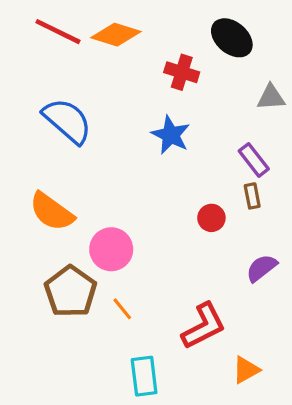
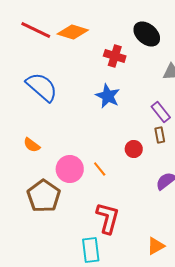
orange semicircle: (52, 212) -> (32, 145), size x0.6
orange line: (122, 309) -> (100, 169), moved
red L-shape: (204, 326) -> (108, 218), moved, turned -48

